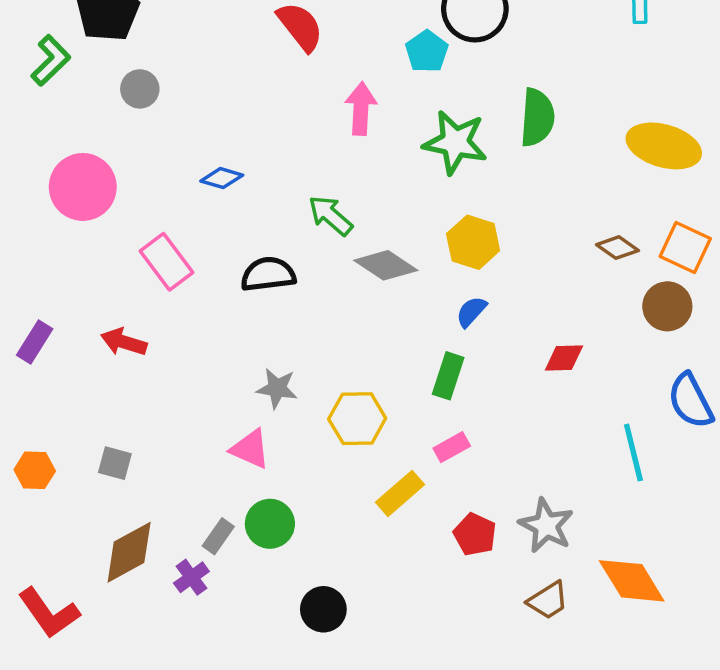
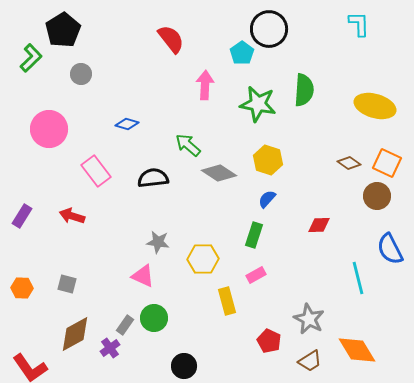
yellow rectangle: (400, 493) -> (227, 301), turned -64
red pentagon: (475, 534) -> (269, 341), moved

